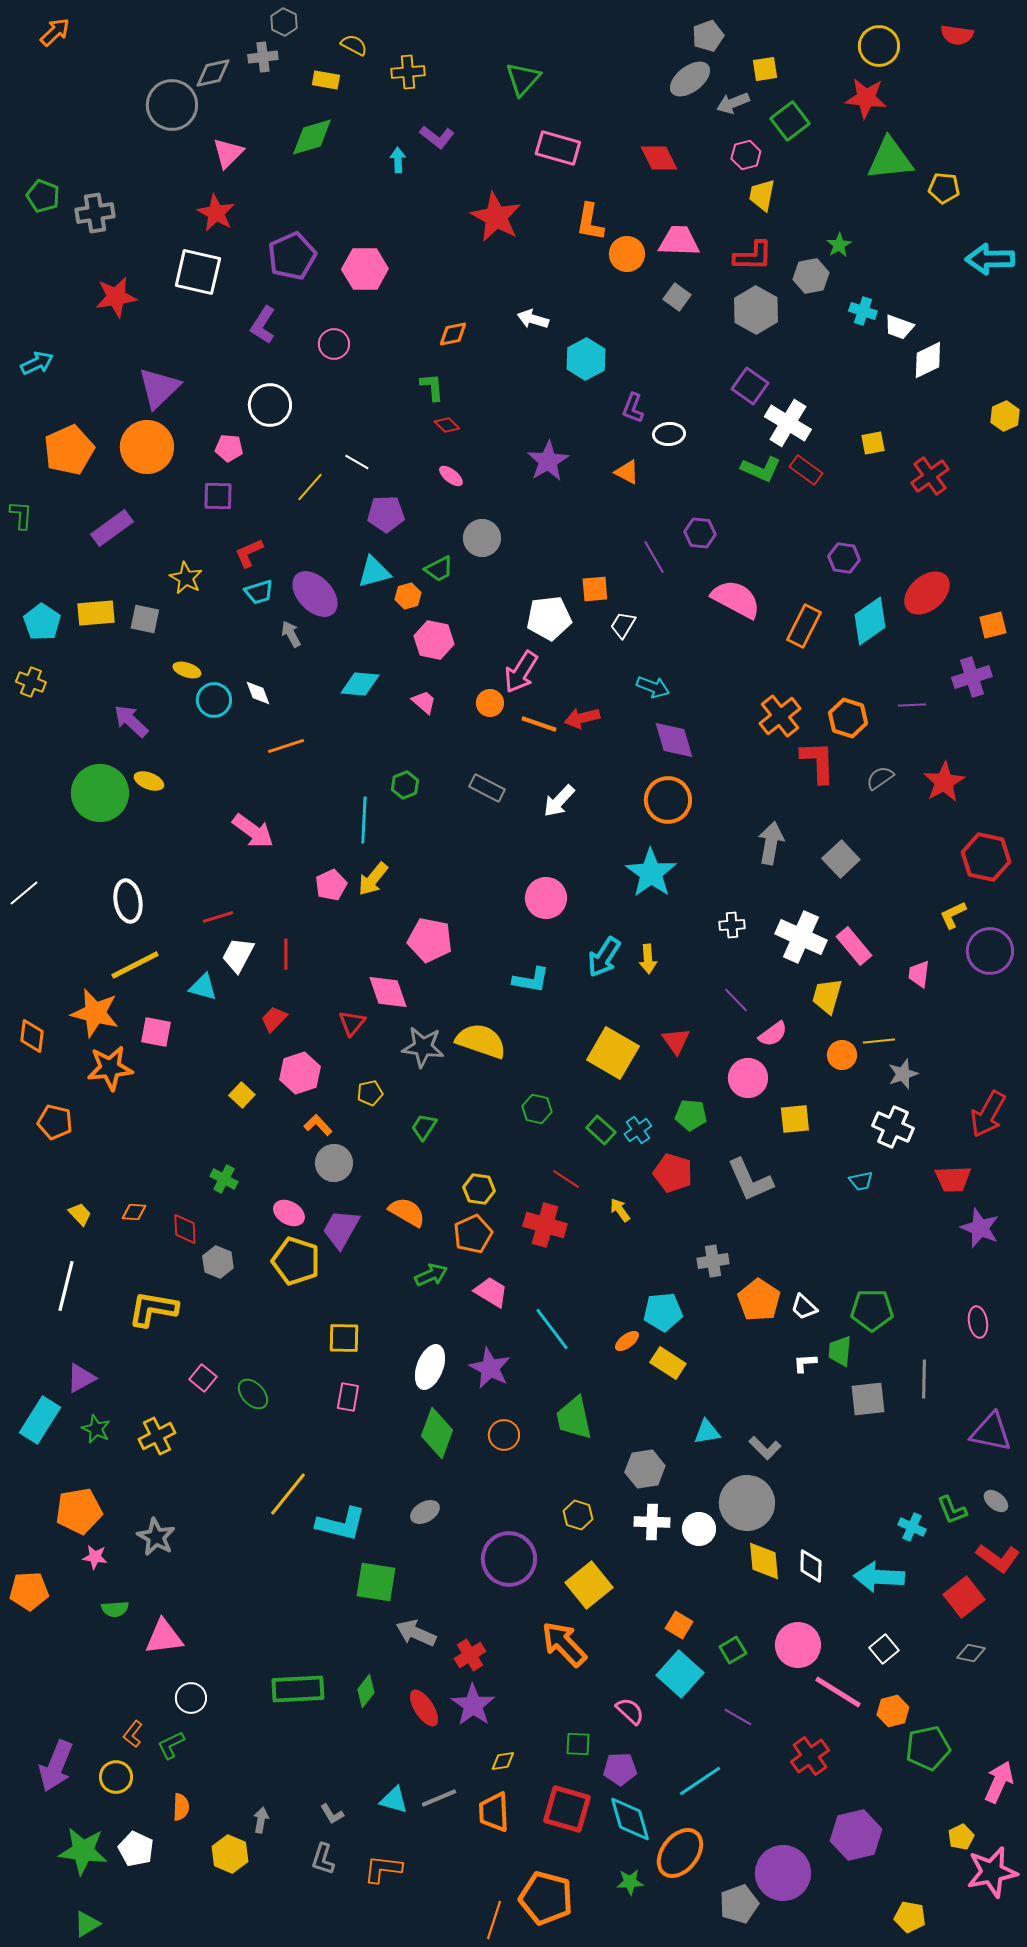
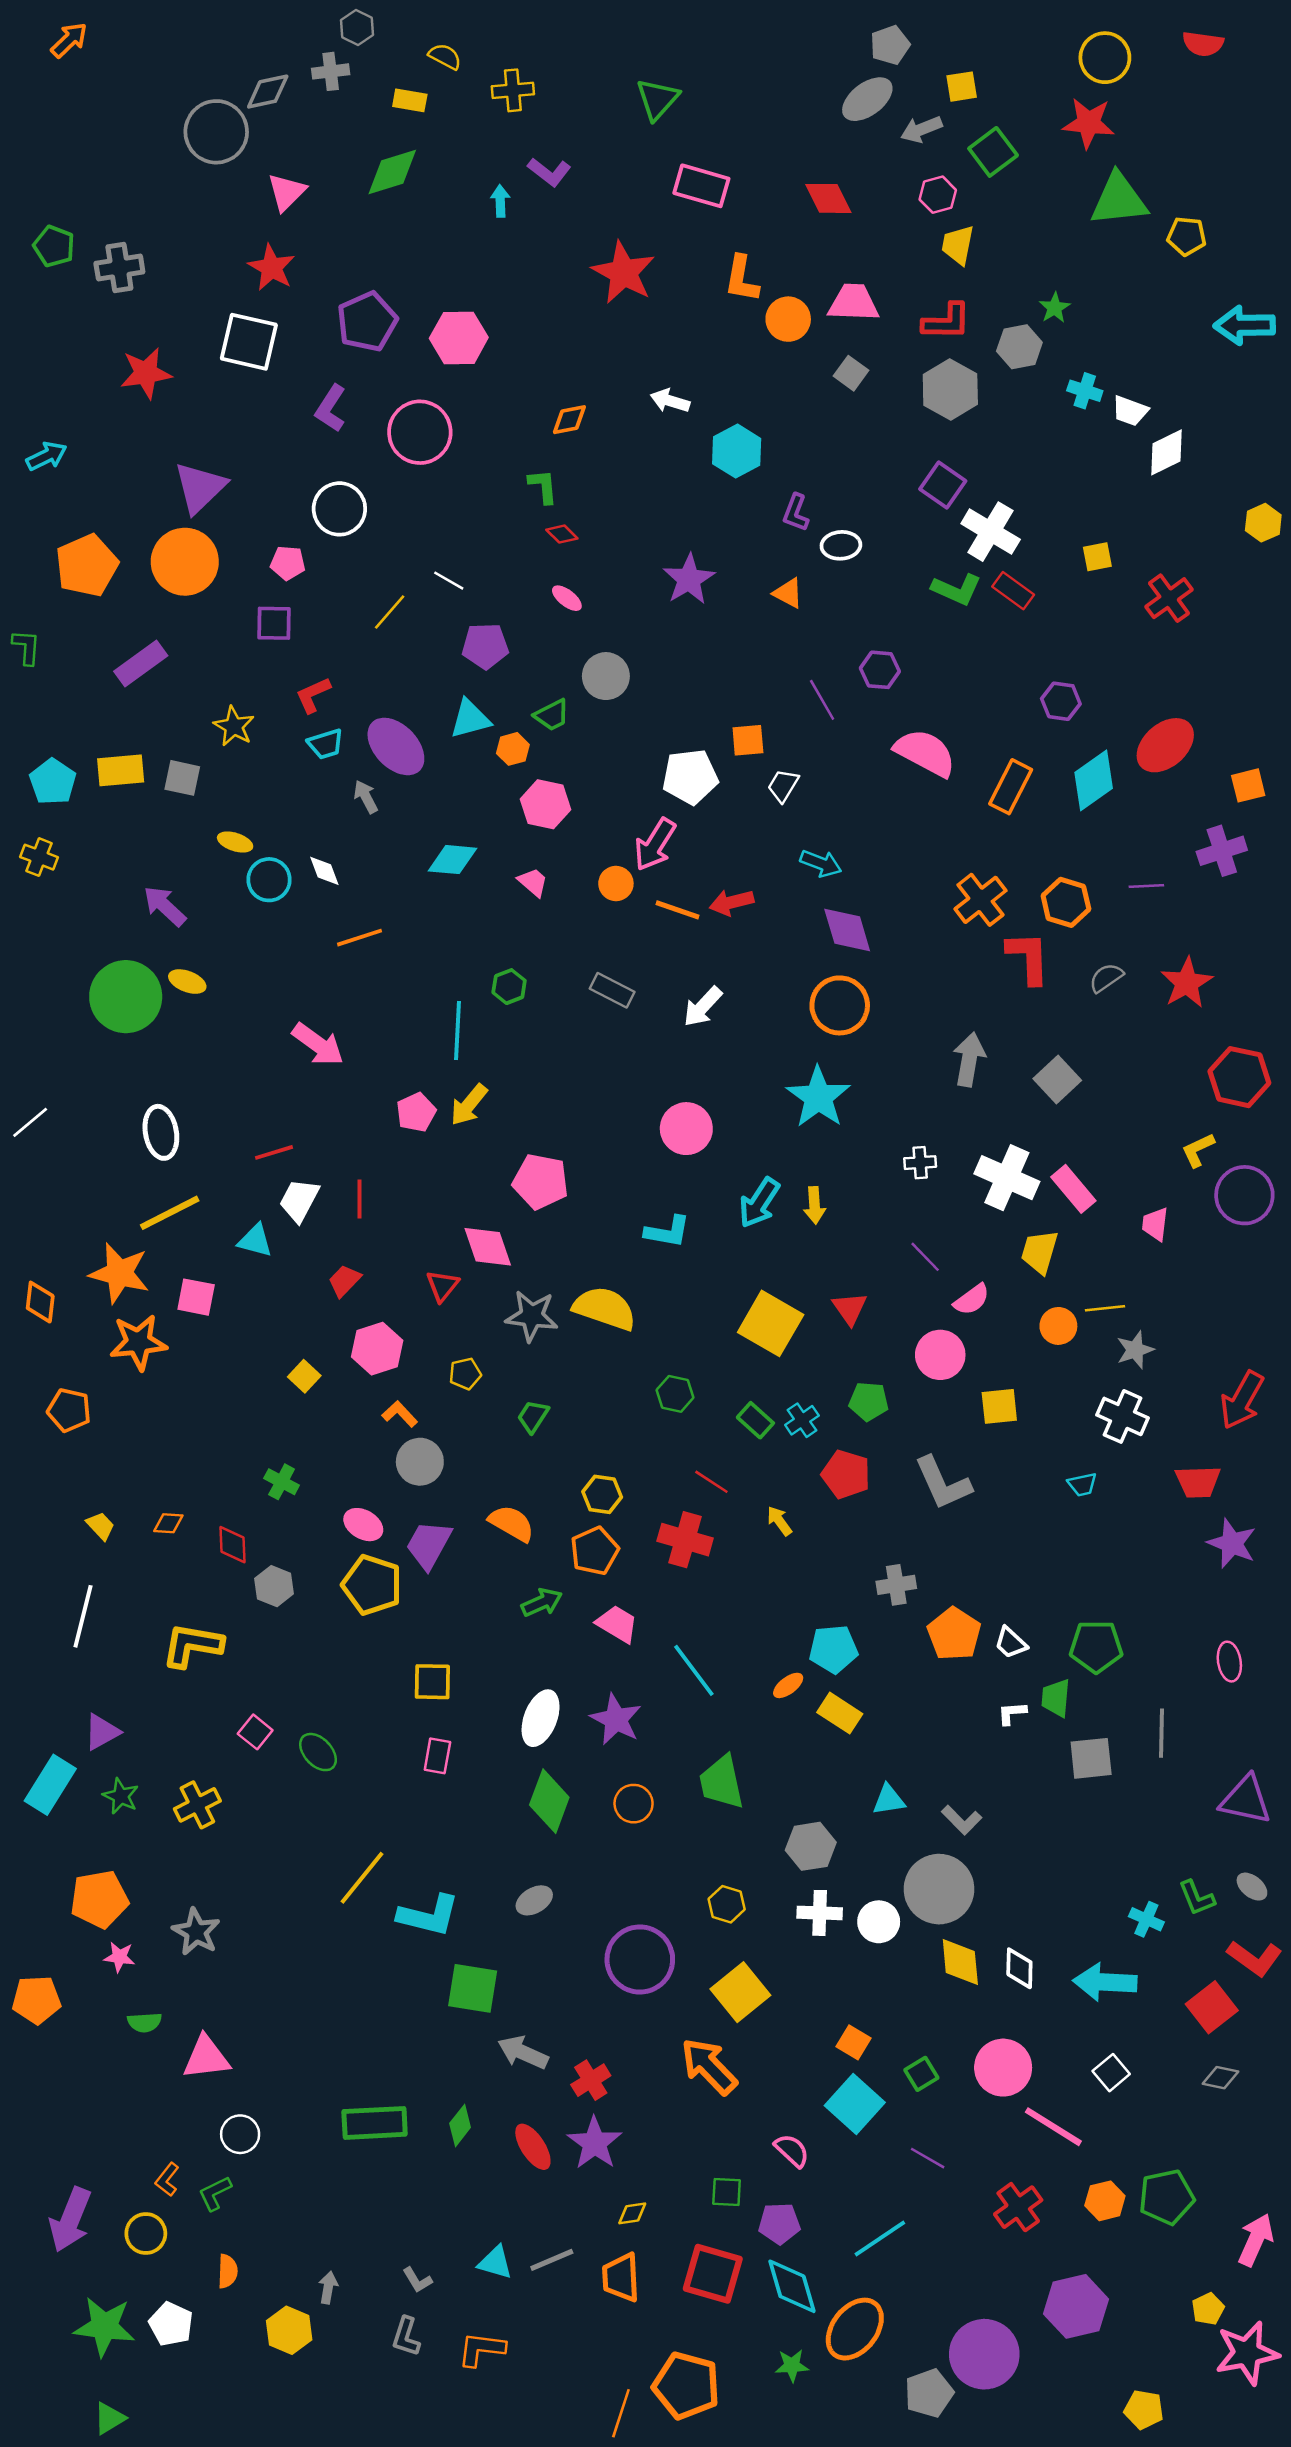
pink circle: (334, 344) -> (420, 432), size x1.6
orange hexagon: (893, 1711) -> (1105, 2201), moved

